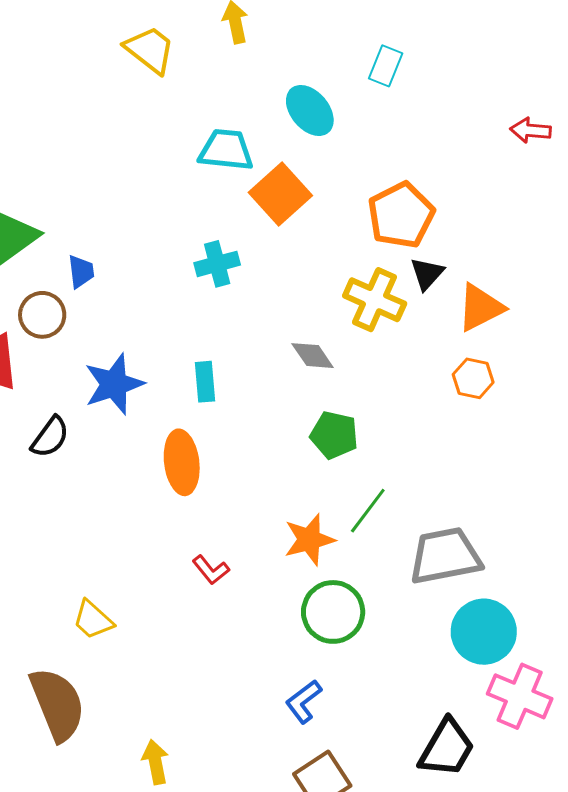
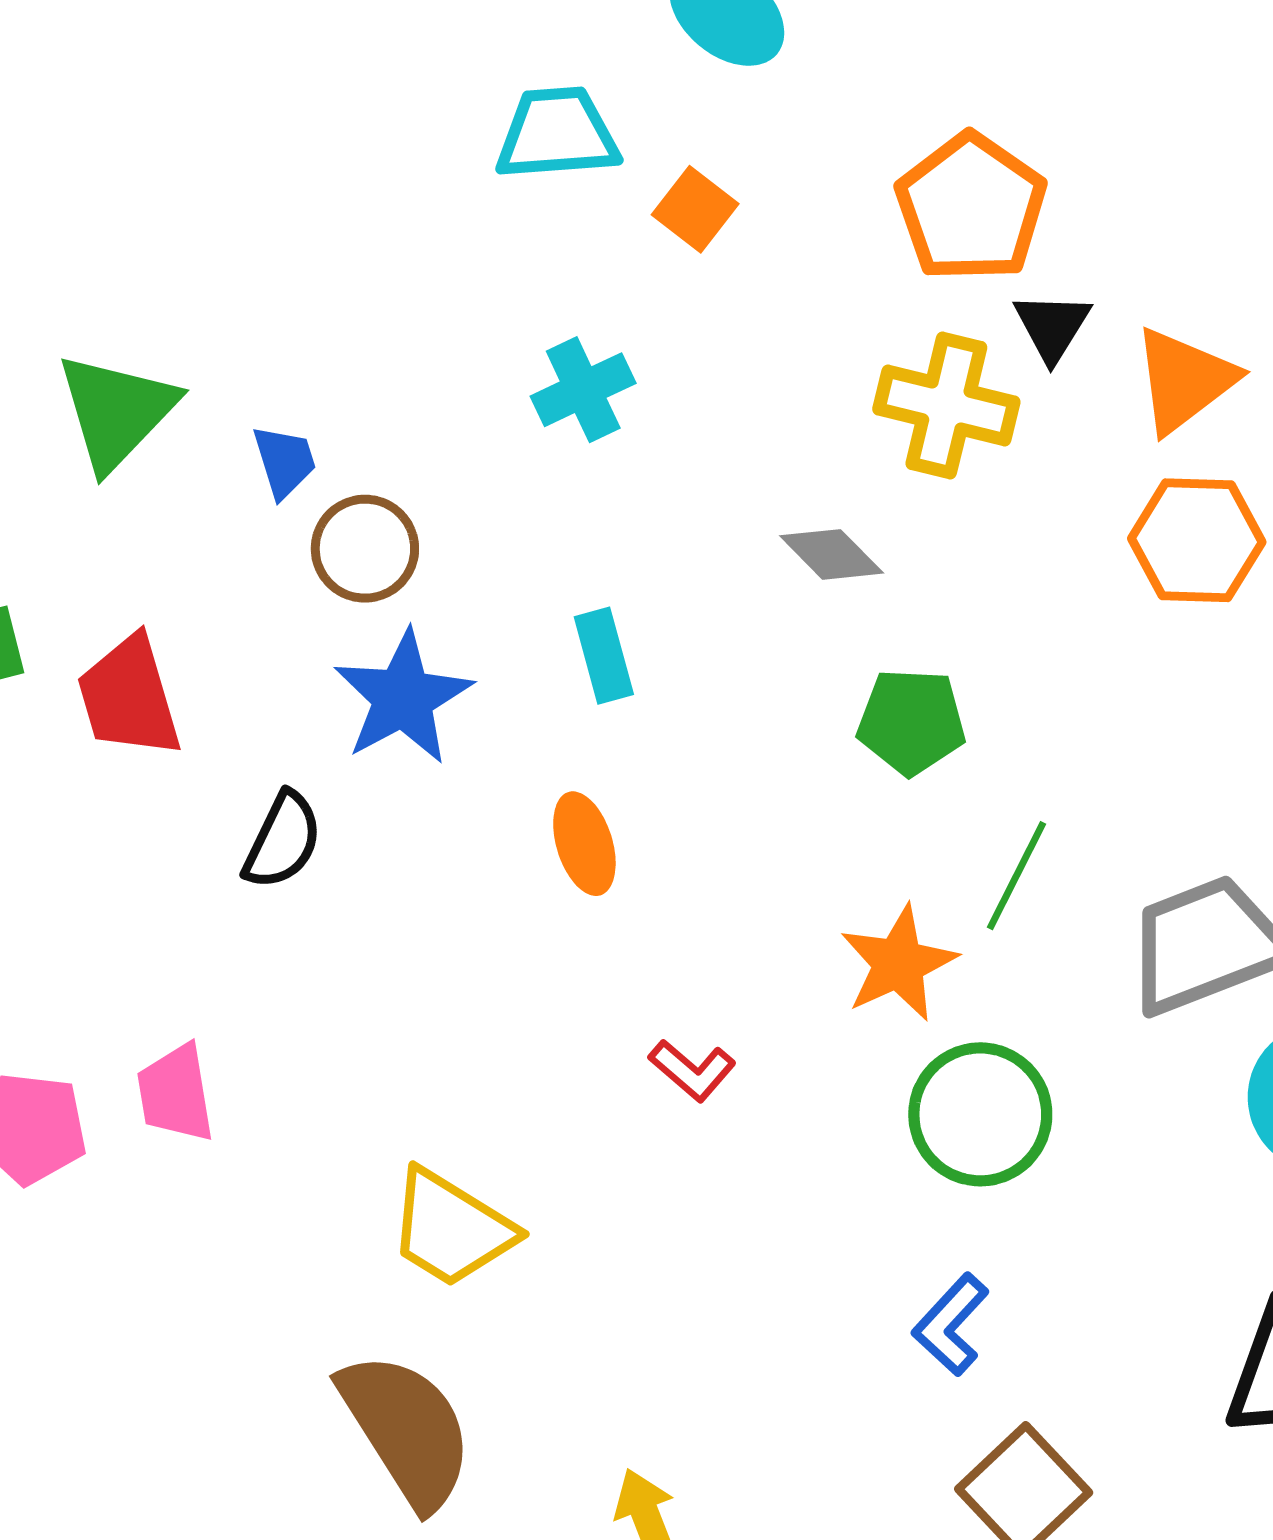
orange square: (280, 194) -> (695, 209), size x0.6
brown circle: (42, 315) -> (365, 549), moved
orange hexagon: (473, 378) -> (1197, 540), size x1.4
orange ellipse: (182, 462) -> (584, 844), size x0.7
yellow trapezoid: (93, 620) -> (451, 1228), size x1.4

